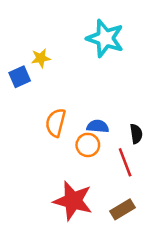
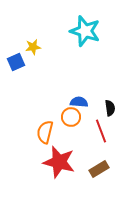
orange semicircle: (56, 123) -> (45, 132), moved

